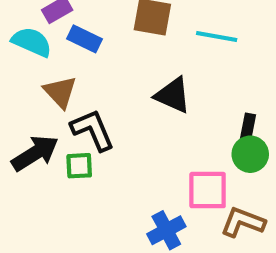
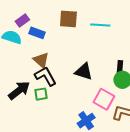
brown triangle: (60, 92) -> (41, 60), moved
black triangle: (173, 95) -> (84, 72), moved
pink square: (208, 190) -> (104, 99), turned 35

